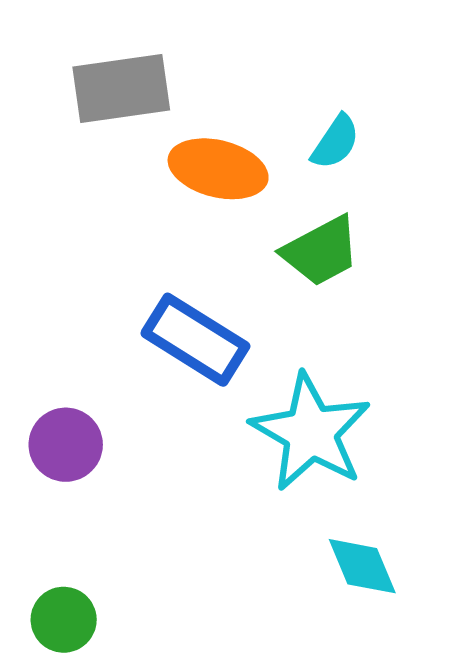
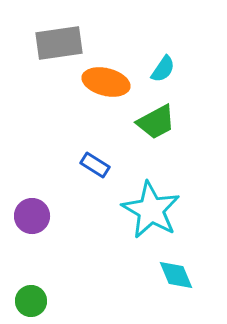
blue rectangle: (195, 340) -> (95, 165), size x0.6

